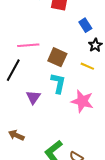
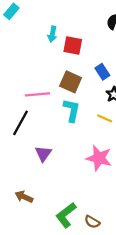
brown square: (57, 57) -> (71, 82), moved
cyan L-shape: (58, 83) -> (72, 110), moved

